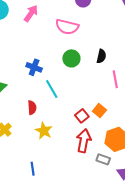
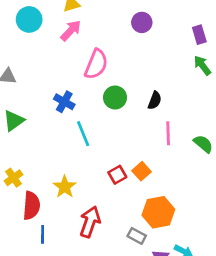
pink semicircle: (67, 27) -> (96, 64), moved, turned -90
red semicircle: (32, 108) -> (31, 206), moved, size x1.5
red arrow: (84, 141) -> (90, 222), moved

